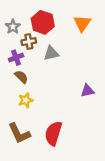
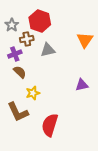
orange triangle: (82, 23) -> (85, 40), moved
yellow star: (26, 100) -> (33, 93), moved
brown L-shape: (19, 133) -> (18, 112), moved

